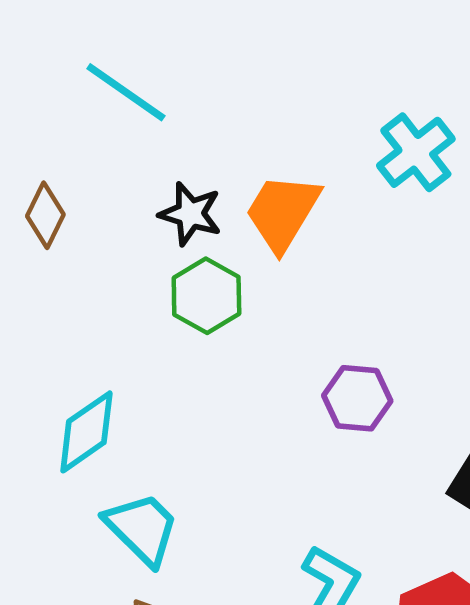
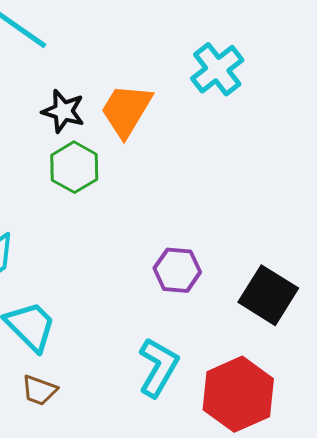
purple hexagon: (357, 398) -> (177, 270), moved

